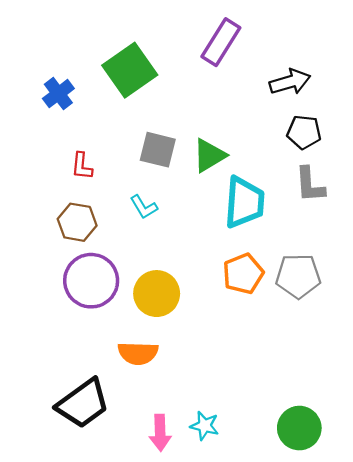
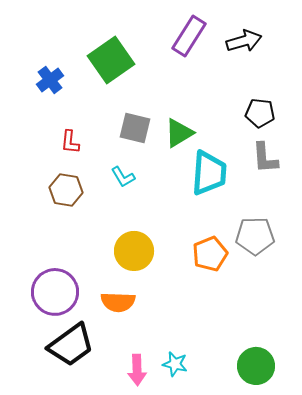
black arrow: (290, 82) -> (244, 41), moved
orange pentagon: (243, 274) -> (210, 254), moved
purple circle: (91, 281) -> (55, 292), moved

